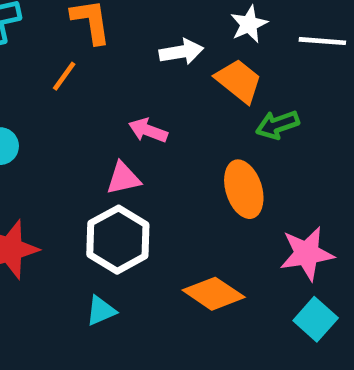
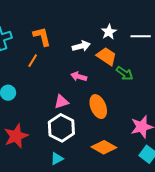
green arrow: (277, 125) -> (125, 73), turned -120
pink arrow: (148, 130) -> (79, 77), moved
orange ellipse: (244, 189) -> (98, 107), moved

